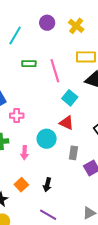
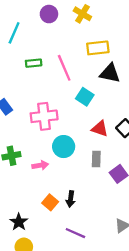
pink cross: (17, 116) -> (44, 116), moved, size x1.6
red triangle: (67, 123) -> (100, 129), moved
pink arrow: (24, 153) -> (40, 165), turned -96
orange square: (21, 185) -> (50, 202), moved

